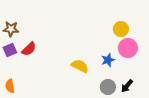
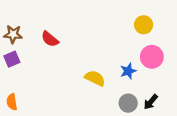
yellow circle: (121, 29) -> (144, 25), moved
red semicircle: (29, 49) -> (50, 39), moved, turned 84

